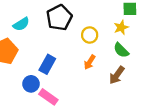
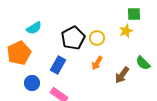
black pentagon: (59, 18) -> (73, 38), moved
green semicircle: (121, 50) -> (143, 63), moved
blue circle: (31, 84) -> (32, 83), moved

